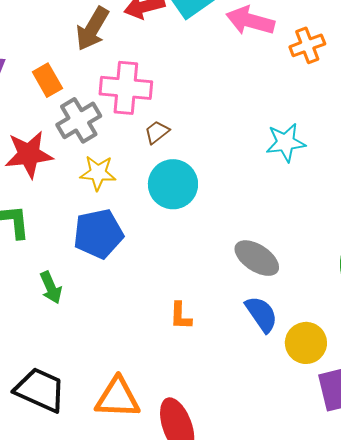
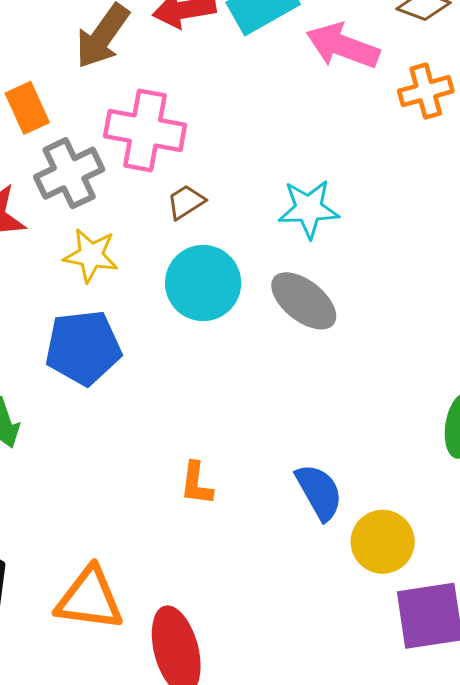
cyan star: (286, 142) -> (309, 209), moved
gray ellipse: (257, 258) -> (304, 301), moved

